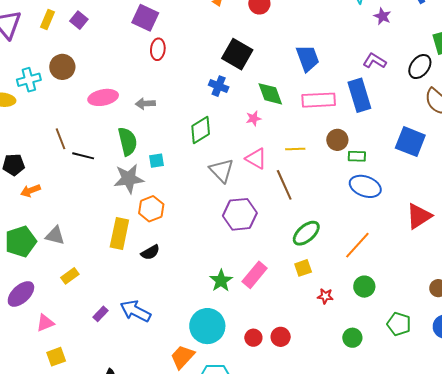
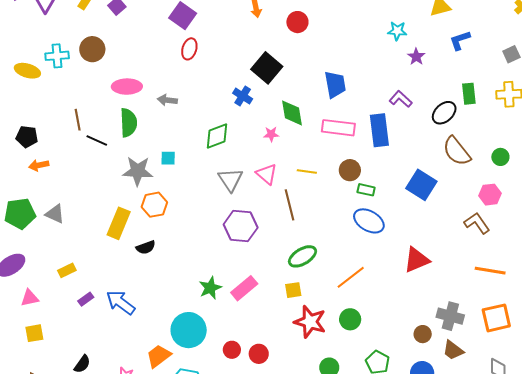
green semicircle: (128, 141) -> (129, 123), moved
yellow rectangle: (70, 276) -> (67, 270), moved
red star: (325, 296) -> (310, 322), size x2.0

